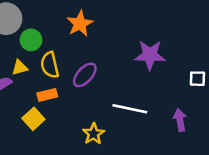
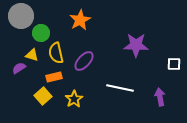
yellow triangle: (20, 67) -> (32, 55), turned 32
yellow star: (94, 134) -> (74, 99), moved

